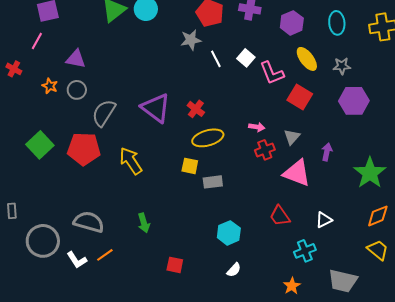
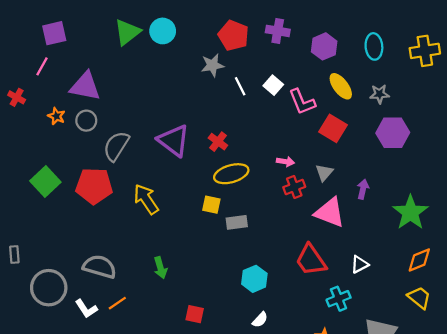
purple triangle: (76, 59) -> (85, 86), size x1.4
red trapezoid: (280, 216) -> (311, 260), size x1.4

